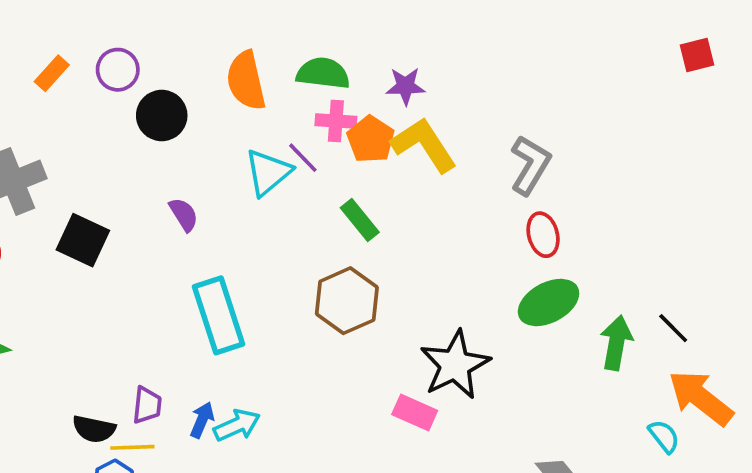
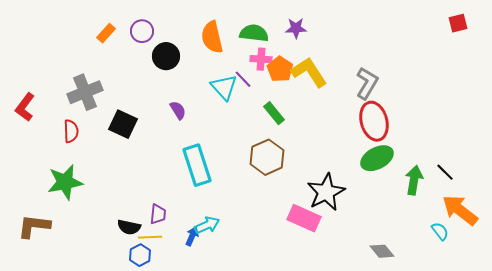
purple star: (406, 86) -> (296, 28), moved
cyan triangle: (268, 172) -> (224, 87), turned -32
red ellipse: (543, 235) -> (374, 121), size x1.6
pink rectangle: (415, 412) -> (304, 218), size x1.4
blue arrow: (202, 420) -> (192, 236), moved

